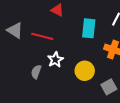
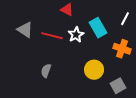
cyan rectangle: (89, 28) -> (98, 28), turned -36
white star: (55, 60) -> (76, 35), moved

